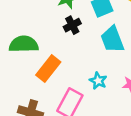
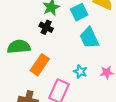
black cross: (72, 25) -> (46, 27), moved, turned -32

